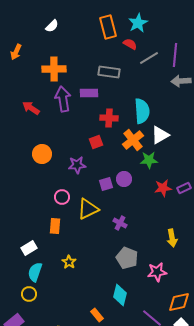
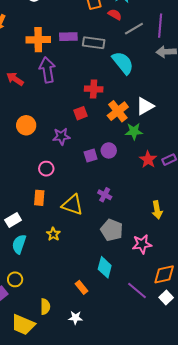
purple rectangle: (89, 93) -> (68, 37), moved
cyan semicircle: (142, 111) -> (123, 63), moved, turned -35
red star: (163, 188) -> (148, 160), turned -30
yellow triangle: (88, 209) -> (72, 205), moved, turned 45
yellow circle: (29, 294) -> (15, 279), moved

